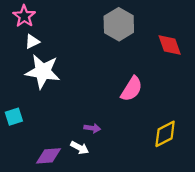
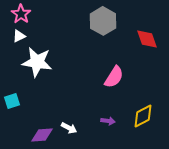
white triangle: (32, 42) -> (19, 36), moved
purple arrow: (92, 128) -> (108, 121), moved

